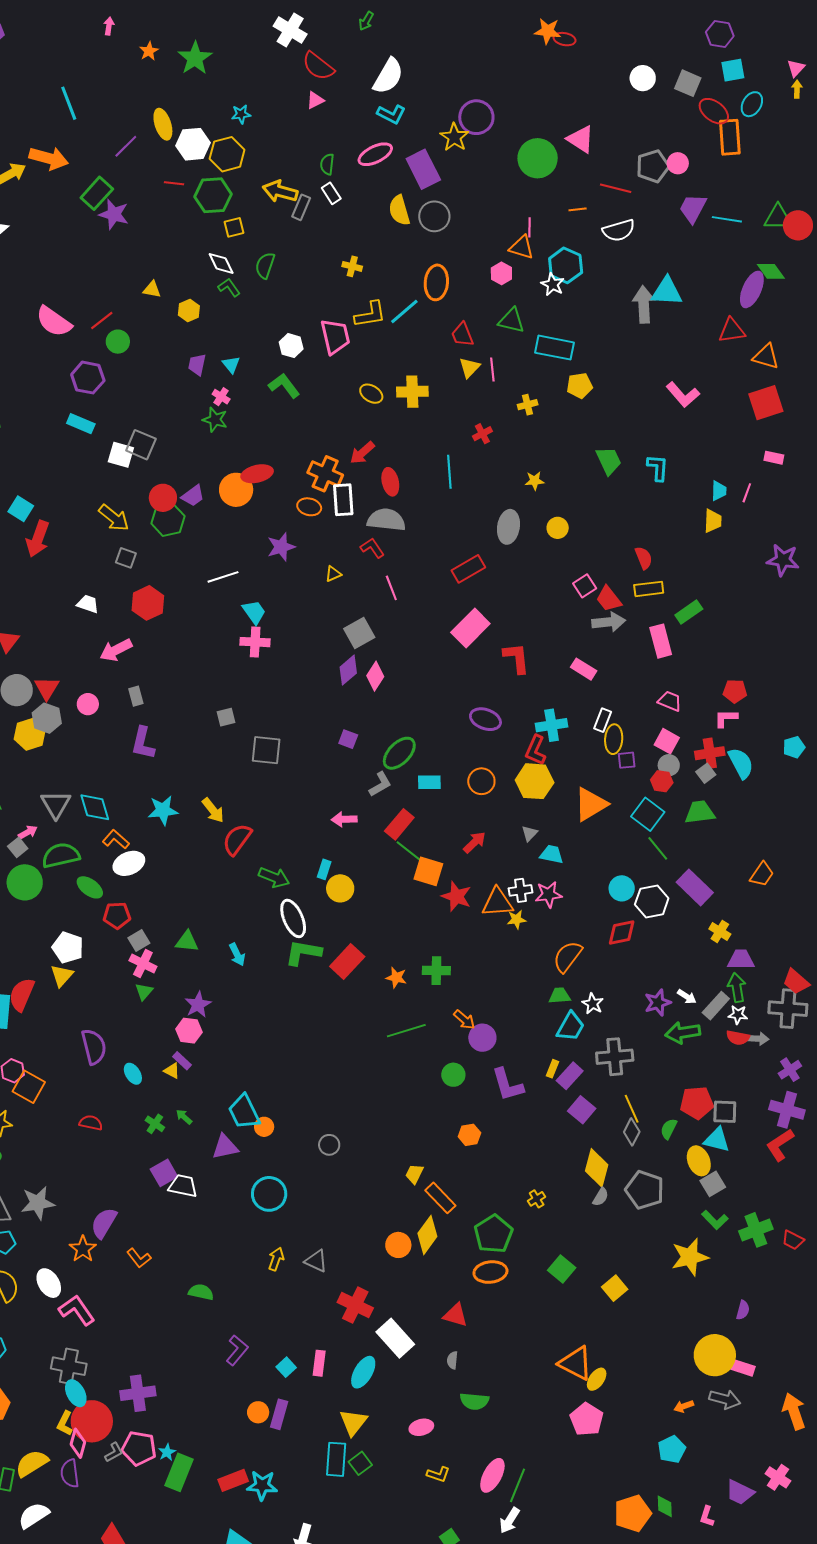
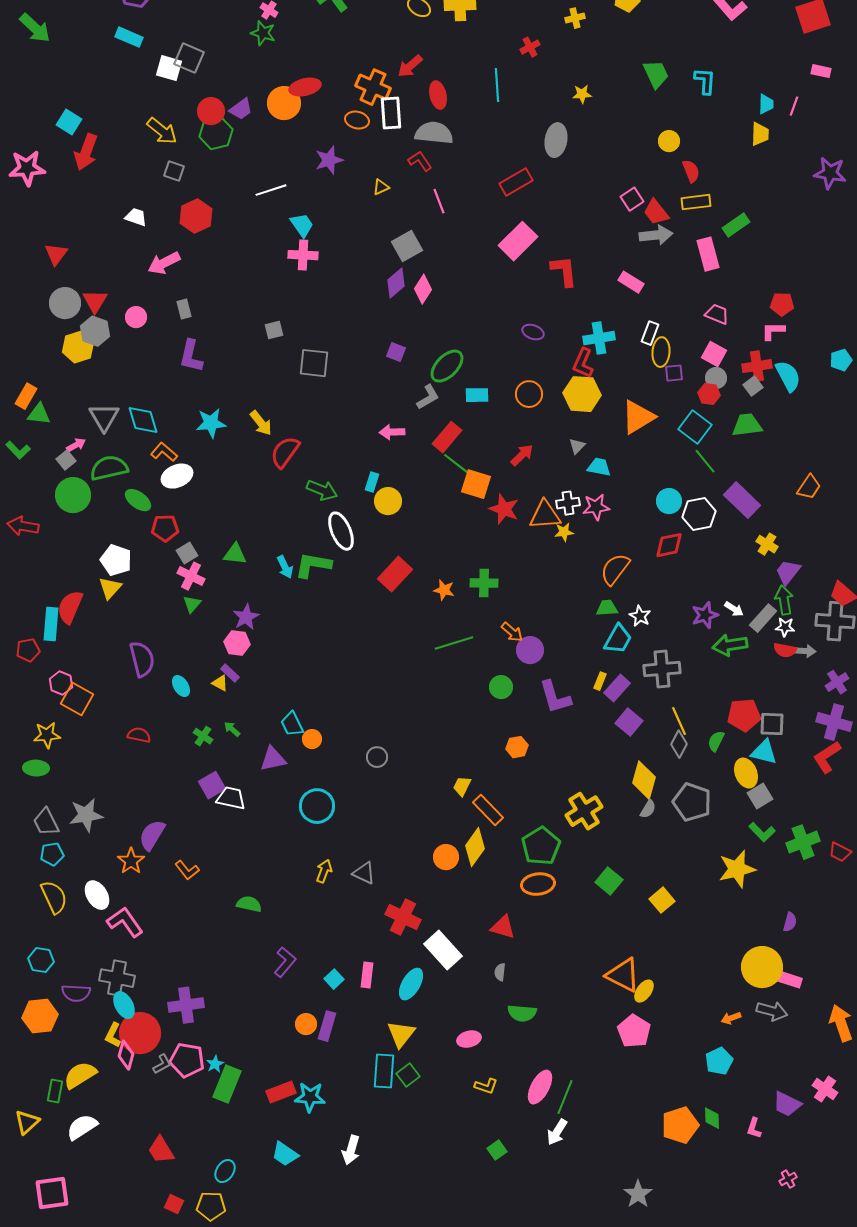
yellow circle: (558, 528) -> (669, 141), moved
purple ellipse: (485, 719) -> (533, 332), size x0.7
green L-shape: (303, 953) -> (313, 565), moved
purple trapezoid: (741, 960) -> (788, 572), turned -52
cyan trapezoid: (244, 1112) -> (292, 724), size x0.7
yellow cross: (537, 1199) -> (584, 811), size x2.0
purple semicircle: (70, 1473) -> (76, 993), moved, turned -80

